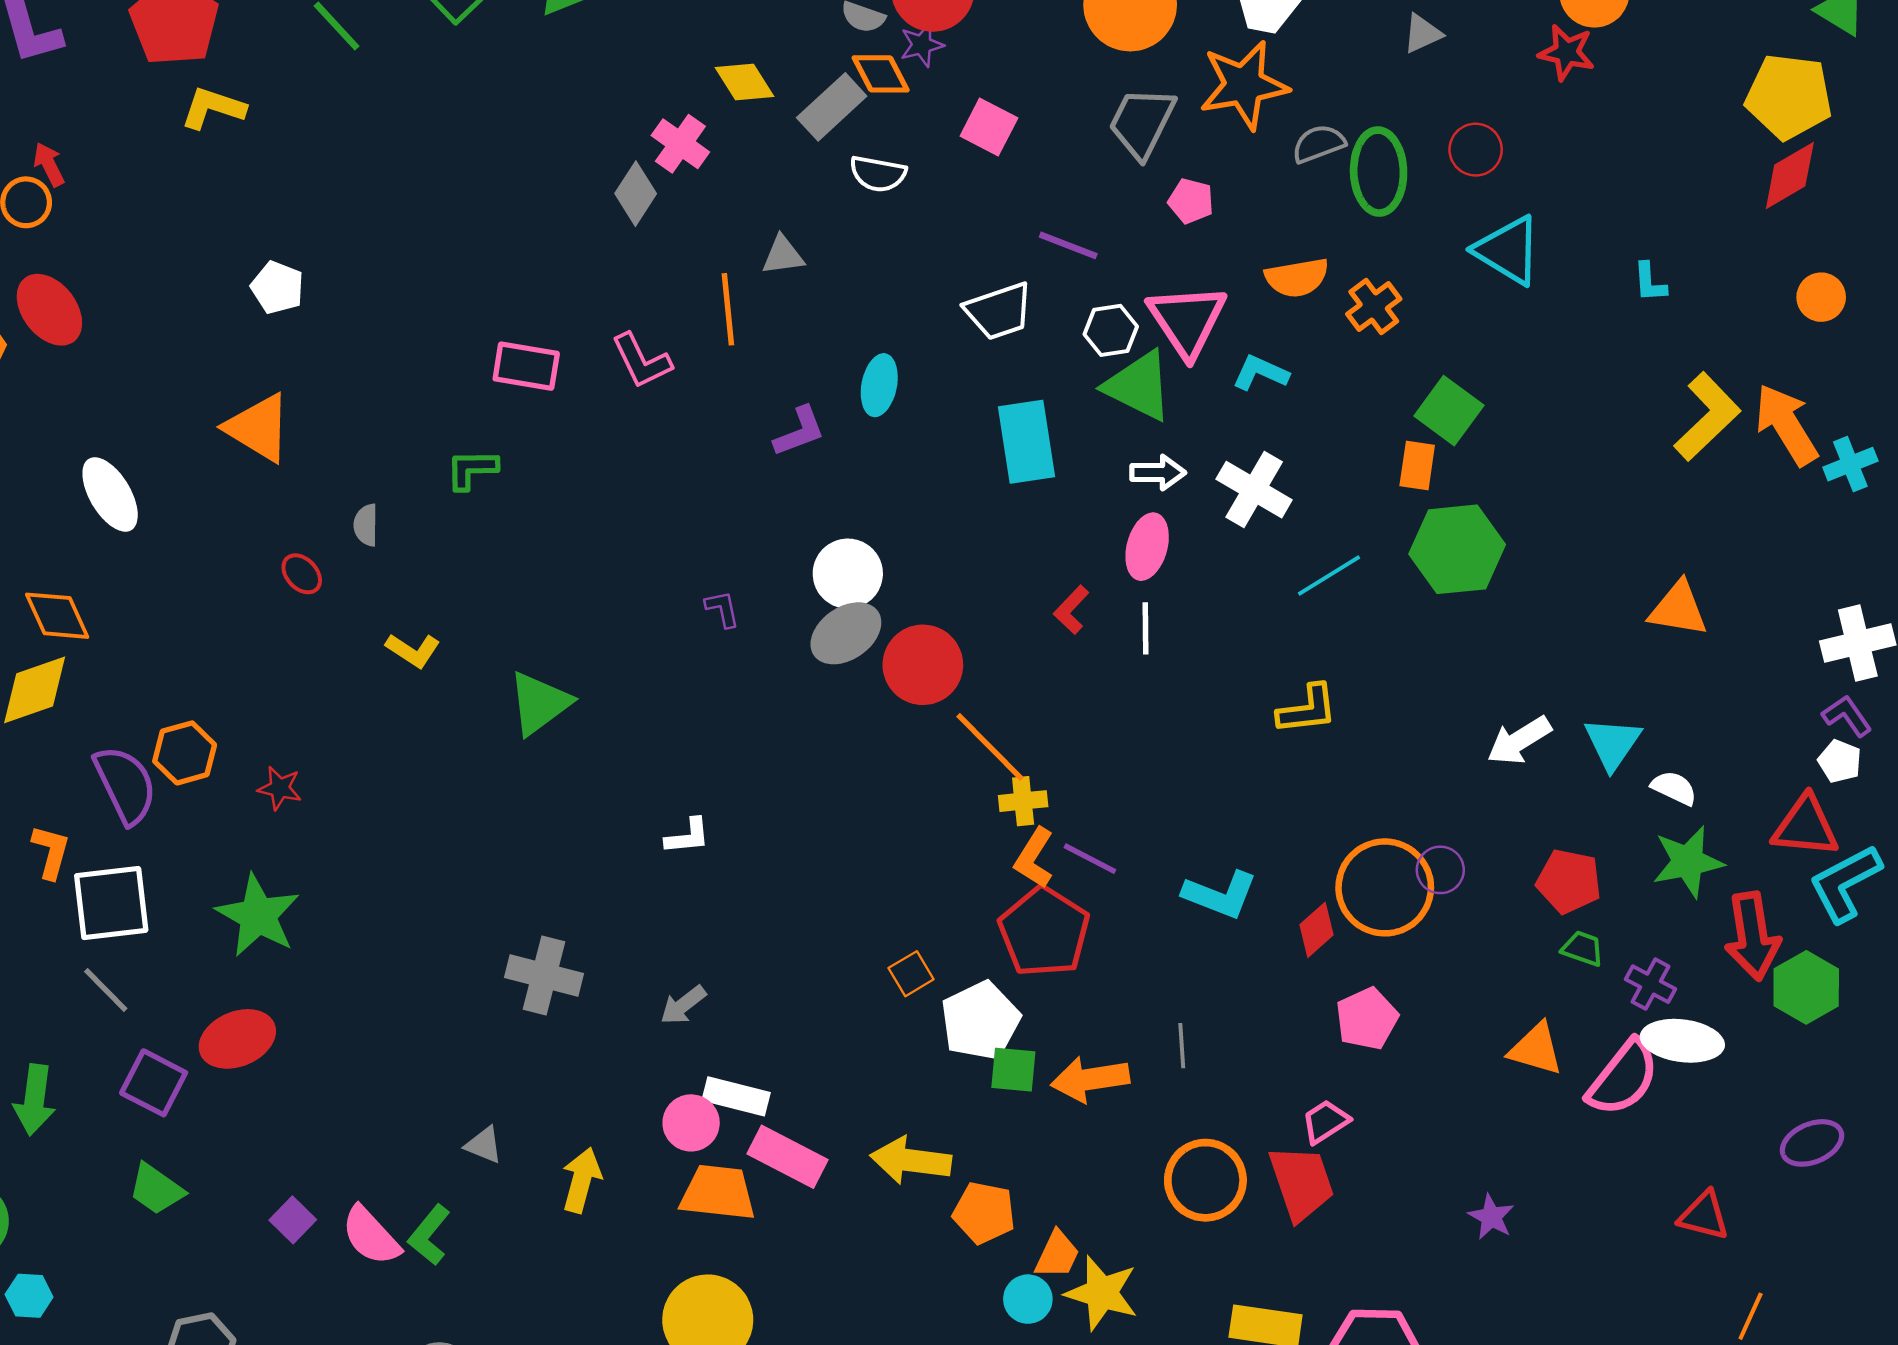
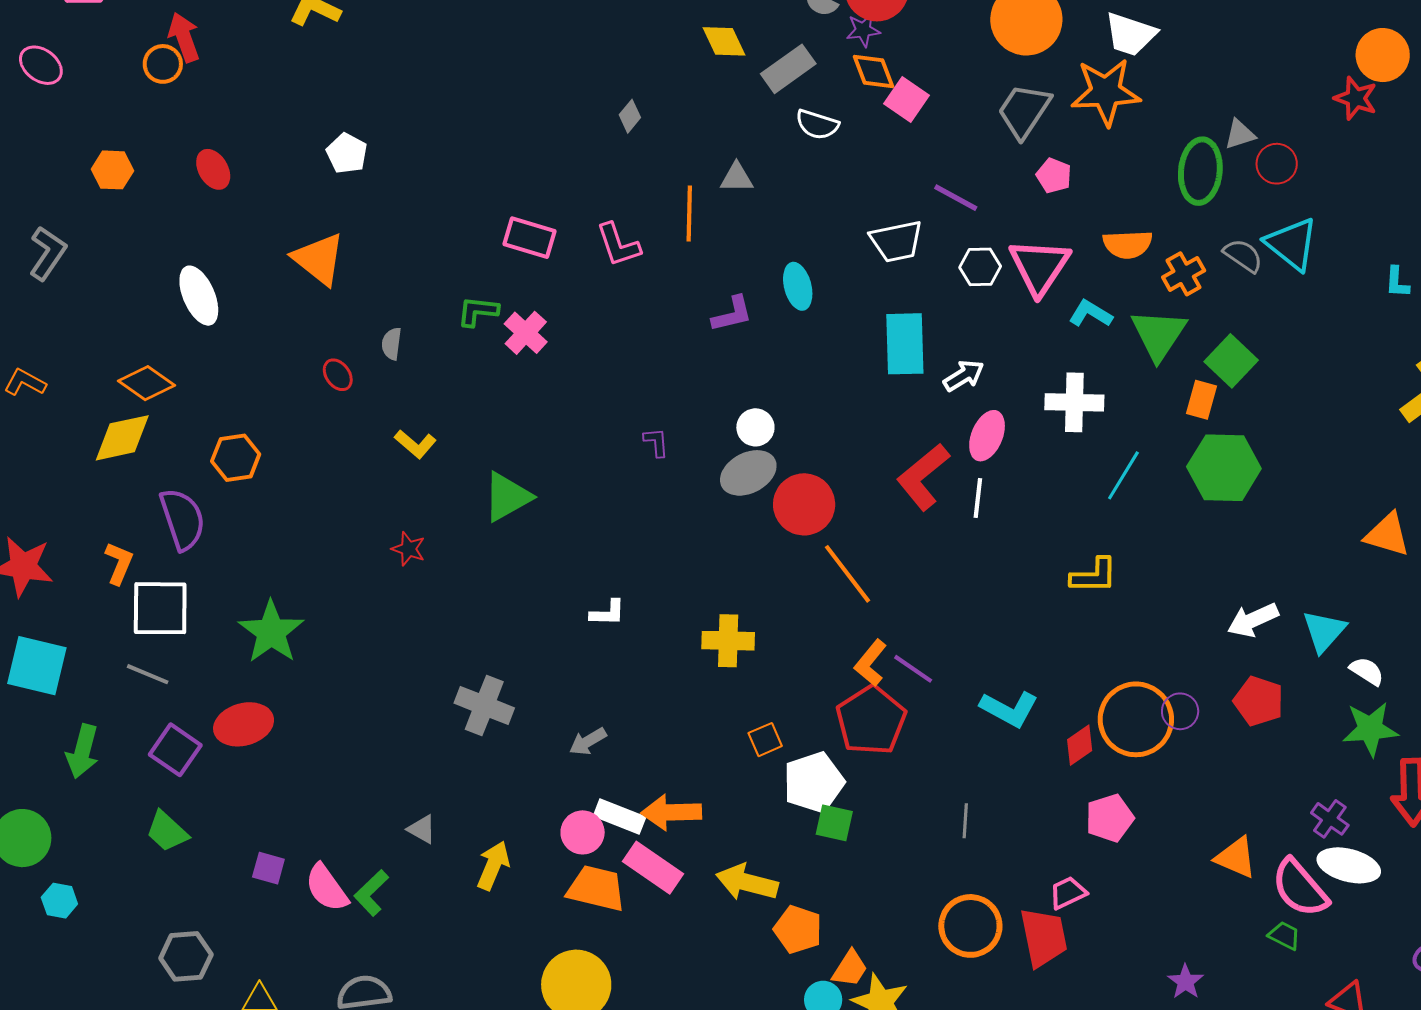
gray triangle: (1422, 34) -> (1240, 134), moved
orange diamond: (881, 74) -> (874, 71), moved
pink cross: (680, 144) -> (526, 333), moved
gray semicircle: (1319, 144) -> (1243, 256), moved, turned 48
red arrow: (49, 164) -> (184, 37), size x1.4
gray diamond: (636, 194) -> (630, 116), size x0.7
red ellipse: (49, 310) -> (213, 169), moved, size x0.7
cyan ellipse: (879, 385) -> (798, 286), turned -33
green triangle: (1139, 386) -> (1159, 334), moved, turned 30
white arrow: (1158, 473) -> (964, 376), moved, turned -39
white cross: (1254, 490) -> (1074, 402), turned -36
white circle: (848, 574) -> (755, 427), size x0.7
cyan line: (1329, 576) -> (1123, 475), turned -34
red L-shape: (1071, 610) -> (923, 477), size x1.8
orange diamond: (57, 616) -> (147, 383), turned -38
orange hexagon: (185, 753) -> (236, 458), moved
red star: (280, 788) -> (408, 549), moved
yellow cross: (1023, 801) -> (728, 641), moved, size x1.4
red pentagon: (1569, 881) -> (1259, 701), moved
green trapezoid: (1583, 949) -> (1284, 936), moved
gray line: (106, 990) -> (148, 674), turned -30
pink semicircle: (1623, 1078) -> (1300, 888), turned 94
orange arrow: (1090, 1079) -> (671, 812), moved
purple square: (293, 1220) -> (268, 868), turned -36

